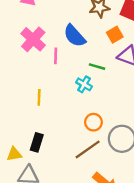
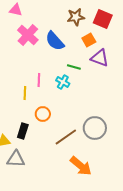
pink cross: (33, 39) -> (28, 35), moved
pink line: (56, 56) -> (39, 80), moved
orange circle: (93, 122) -> (43, 114), moved

